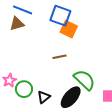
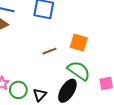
orange square: (69, 29) -> (79, 43), moved

